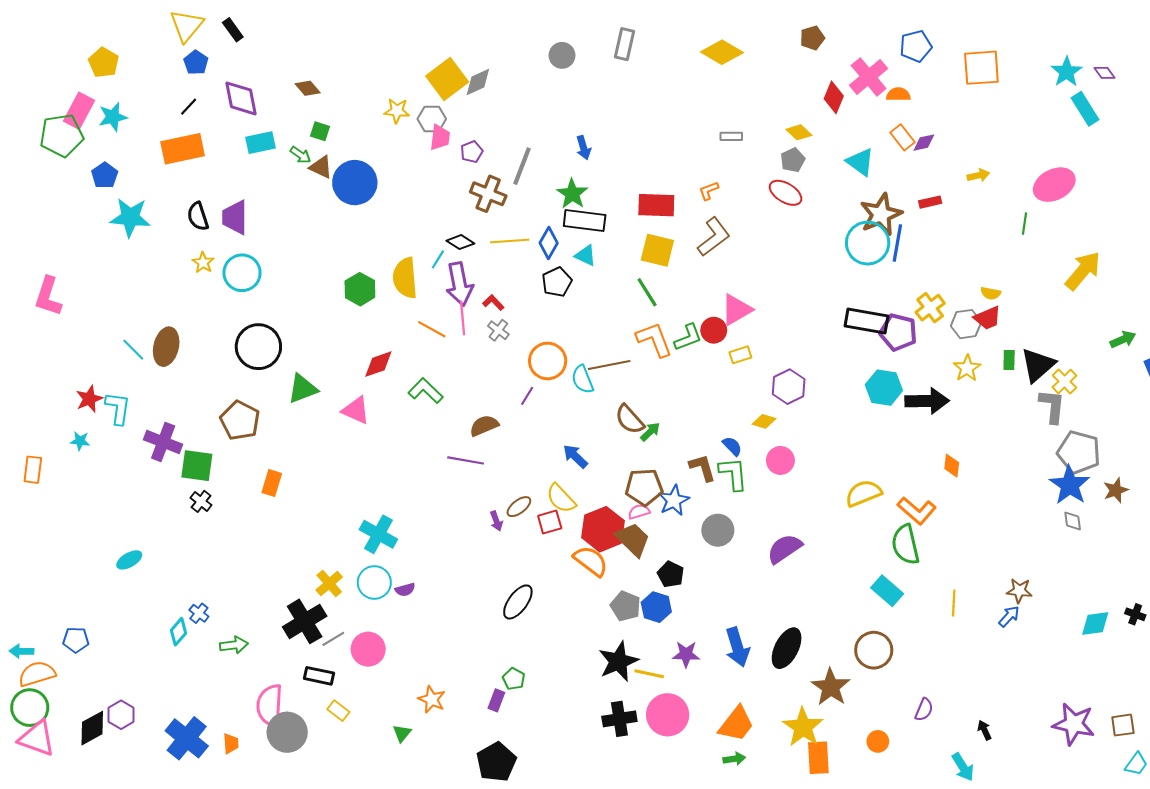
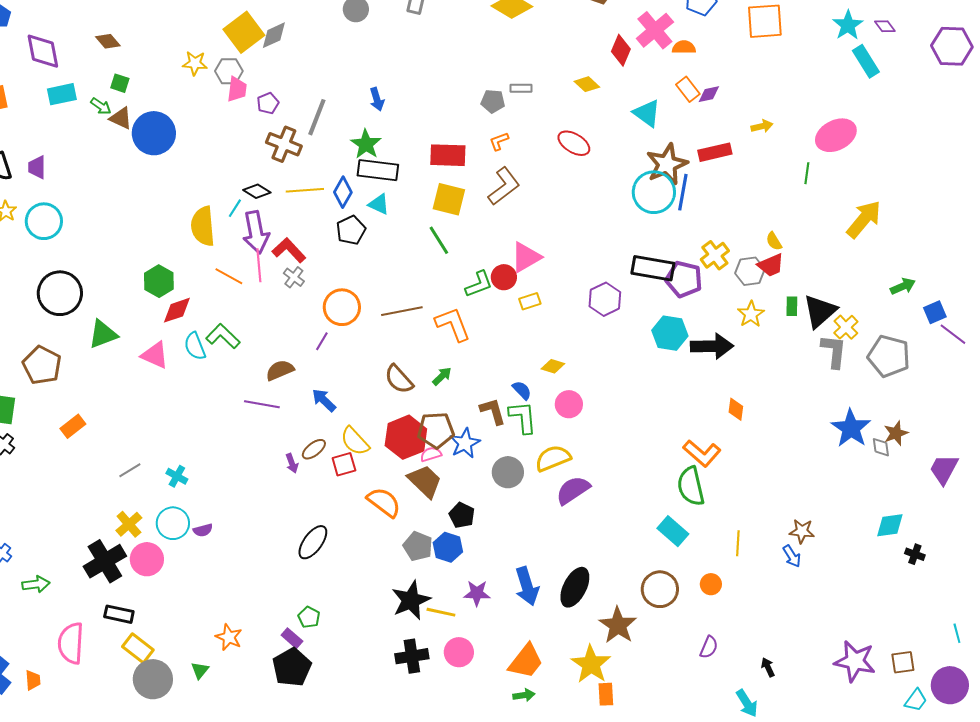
gray pentagon: (793, 160) -> (493, 101), moved, turned 30
red rectangle: (930, 202) -> (715, 152), size x1.5
purple trapezoid: (235, 217) -> (37, 167), size x0.7
green hexagon: (360, 289) -> (159, 281), moved
yellow semicircle: (991, 293) -> (774, 241), turned 48
red L-shape: (493, 303) -> (289, 250), size x1.6
orange L-shape: (654, 339) -> (453, 324), moved
cyan semicircle: (582, 379) -> (195, 346), moved
purple hexagon: (789, 387) -> (605, 299), moved
brown semicircle: (630, 419) -> (399, 379), moved
gray pentagon: (1079, 452) -> (889, 356), moved
blue arrow: (575, 456) -> (324, 400), moved
orange rectangle: (272, 483) -> (73, 426), turned 35
yellow semicircle: (863, 493) -> (553, 458), moved
gray diamond: (1073, 521) -> (881, 447), moved
red hexagon: (603, 529) -> (406, 437), moved
cyan cross: (378, 534) -> (177, 476), size x0.6
blue arrow: (1009, 616) -> (792, 556), turned 105
cyan diamond: (1095, 624) -> (890, 525), moved
gray line: (333, 639) -> (130, 470), moved
pink circle: (368, 649) -> (147, 559), moved
purple rectangle: (496, 700) -> (292, 638), turned -70
yellow rectangle: (338, 711) -> (138, 648), size x1.4
pink circle: (668, 715) -> (459, 652), size x0.7
gray circle: (287, 732) -> (153, 679), moved
orange circle: (878, 741) -> (711, 584), moved
orange rectangle: (818, 758) -> (606, 694), size x0.7
black pentagon: (496, 762) -> (292, 667), moved

